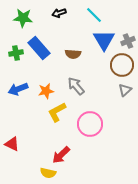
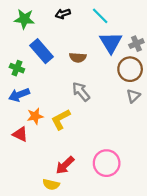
green cross: (16, 53) -> (17, 68), moved, turned 32
orange star: (46, 91) -> (35, 116), moved
pink circle: (90, 124) -> (107, 163), moved
red triangle: (12, 144) -> (20, 134), moved

